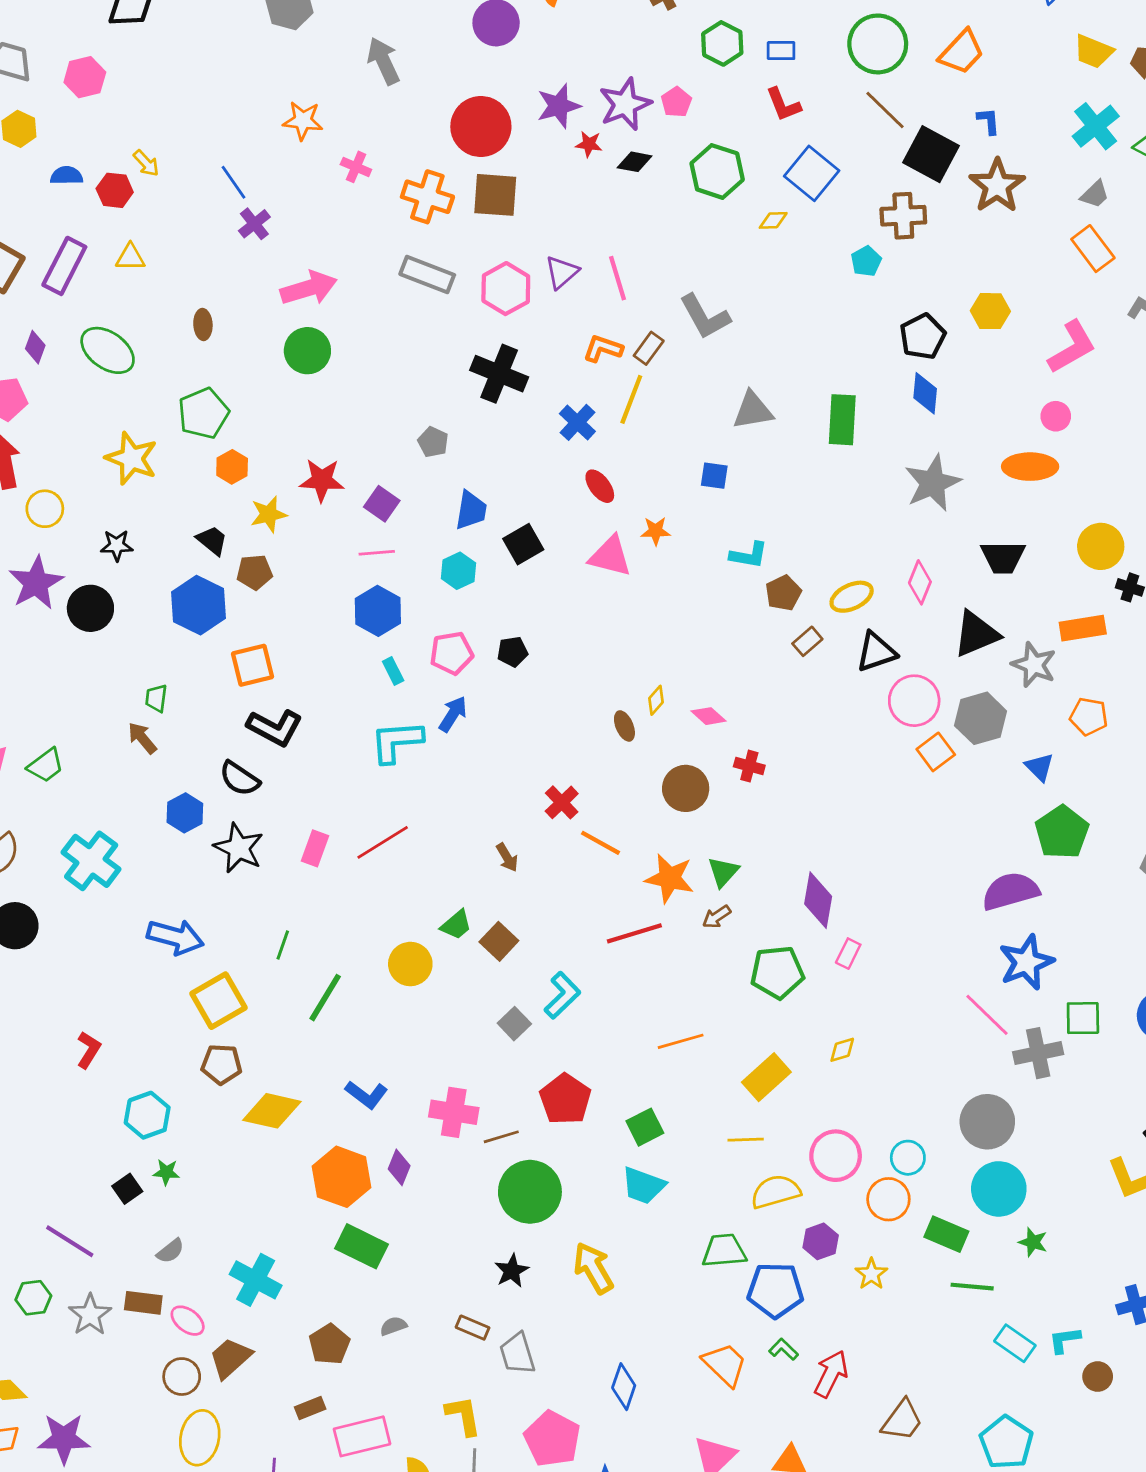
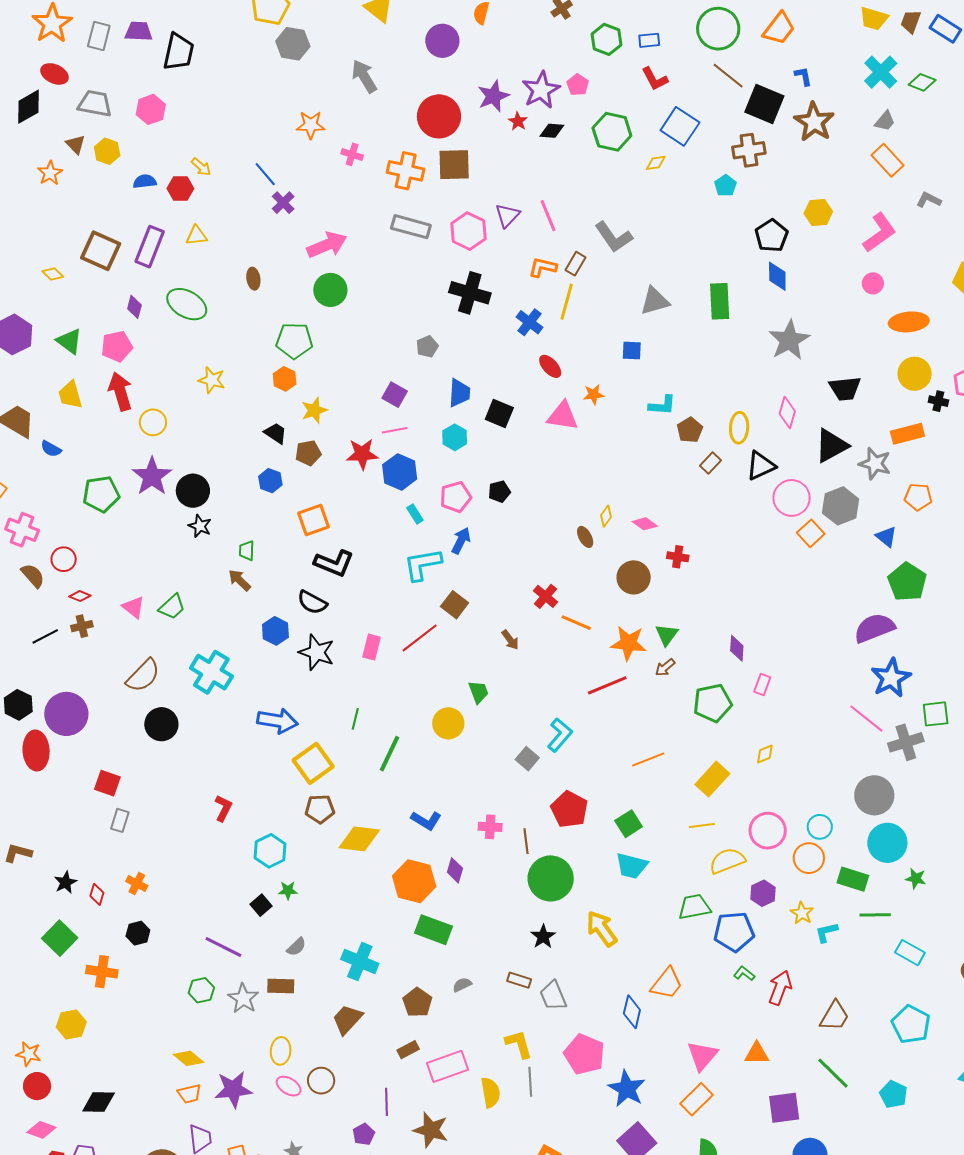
red star: (589, 144) -> (518, 121), turned 30
green pentagon: (203, 413) -> (294, 341), moved, turned 30
gray pentagon: (433, 442) -> (427, 347), turned 30
yellow star: (132, 458) -> (212, 380), size x0.7
orange ellipse: (1030, 467) -> (909, 322), moved
red star: (322, 480) -> (362, 454), moved
black square: (523, 544) -> (499, 414), turned -32
black star: (117, 545) -> (200, 526), moved, turned 30
yellow ellipse: (852, 597) -> (739, 428), turned -56
blue hexagon: (198, 605) -> (270, 481), size x0.6
purple diamond: (818, 900) -> (737, 648), size x0.7
green trapezoid: (456, 925) -> (478, 692), turned -65
brown square: (499, 941) -> (455, 605), moved
pink cross: (454, 1112) -> (490, 827), size x0.7
brown line: (501, 1137) -> (526, 841), turned -75
pink ellipse: (188, 1321) -> (289, 1086), moved
cyan L-shape: (1065, 1340) -> (826, 932), moved
orange trapezoid: (725, 1364) -> (667, 984), moved, turned 90
brown circle: (182, 1377) -> (321, 1081), moved
yellow ellipse: (200, 1438) -> (281, 1051), moved, size x0.7

